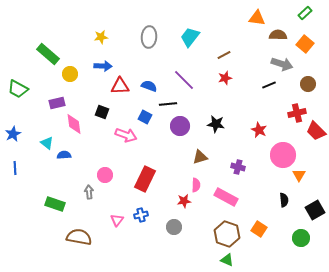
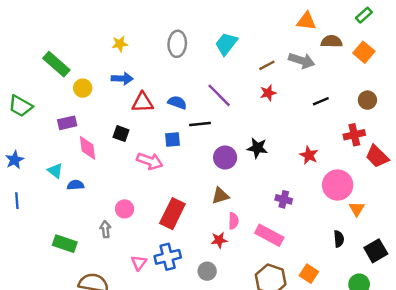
gray arrow: (282, 64) -> (302, 61), moved
blue square: (145, 117) -> (172, 140), turned -32
purple circle: (180, 126) -> (225, 157), moved
brown triangle: (200, 157) -> (220, 196), moved
blue cross: (141, 215) -> (168, 257), size x1.5

